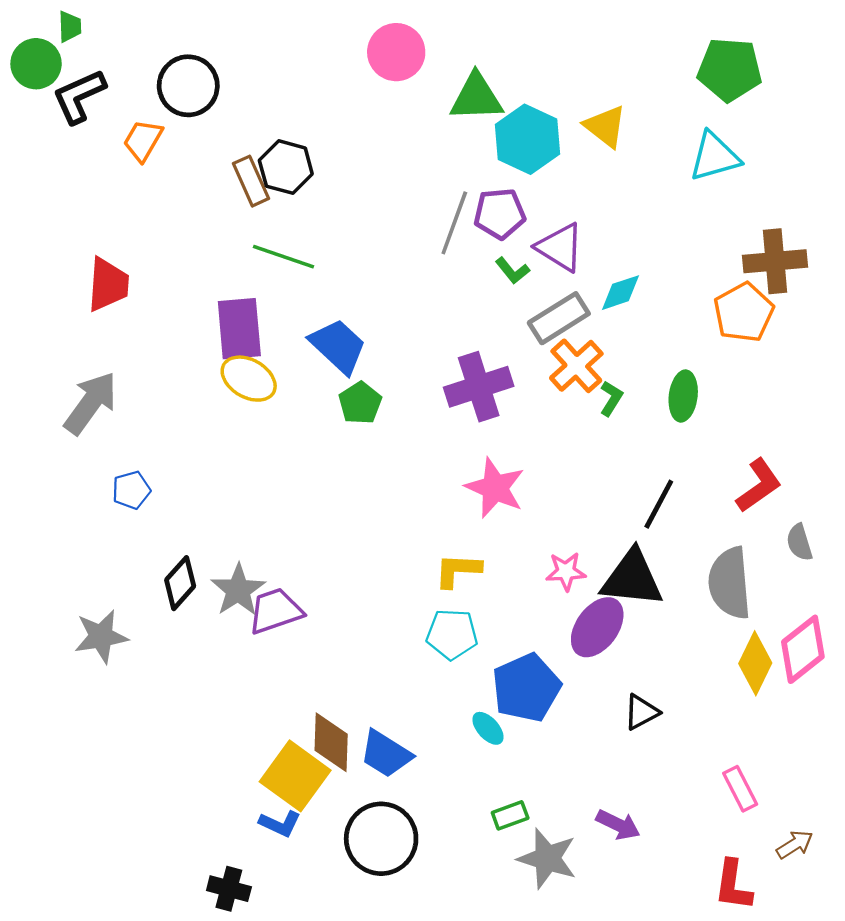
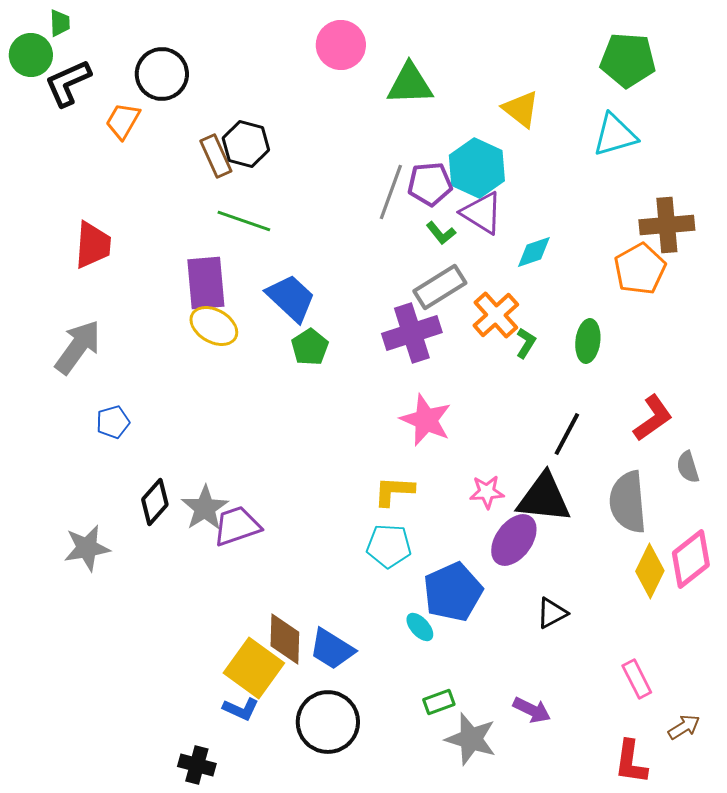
cyan hexagon: (528, 139) -> (477, 168), moved
gray rectangle: (559, 318) -> (440, 287), moved

